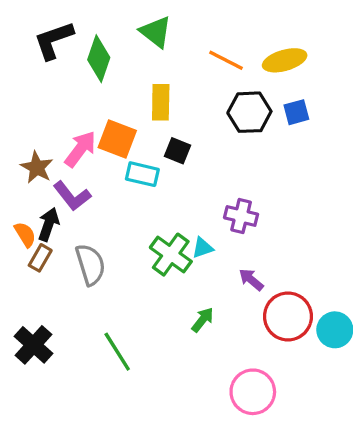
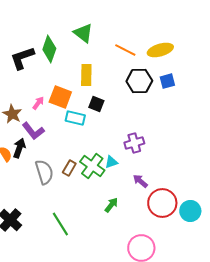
black L-shape: (54, 40) -> (22, 58), moved
pink arrow: (80, 149) -> (38, 103), size x0.6
purple cross: (241, 216) -> (134, 143), turned -30
brown rectangle: (40, 258) -> (69, 168), moved

